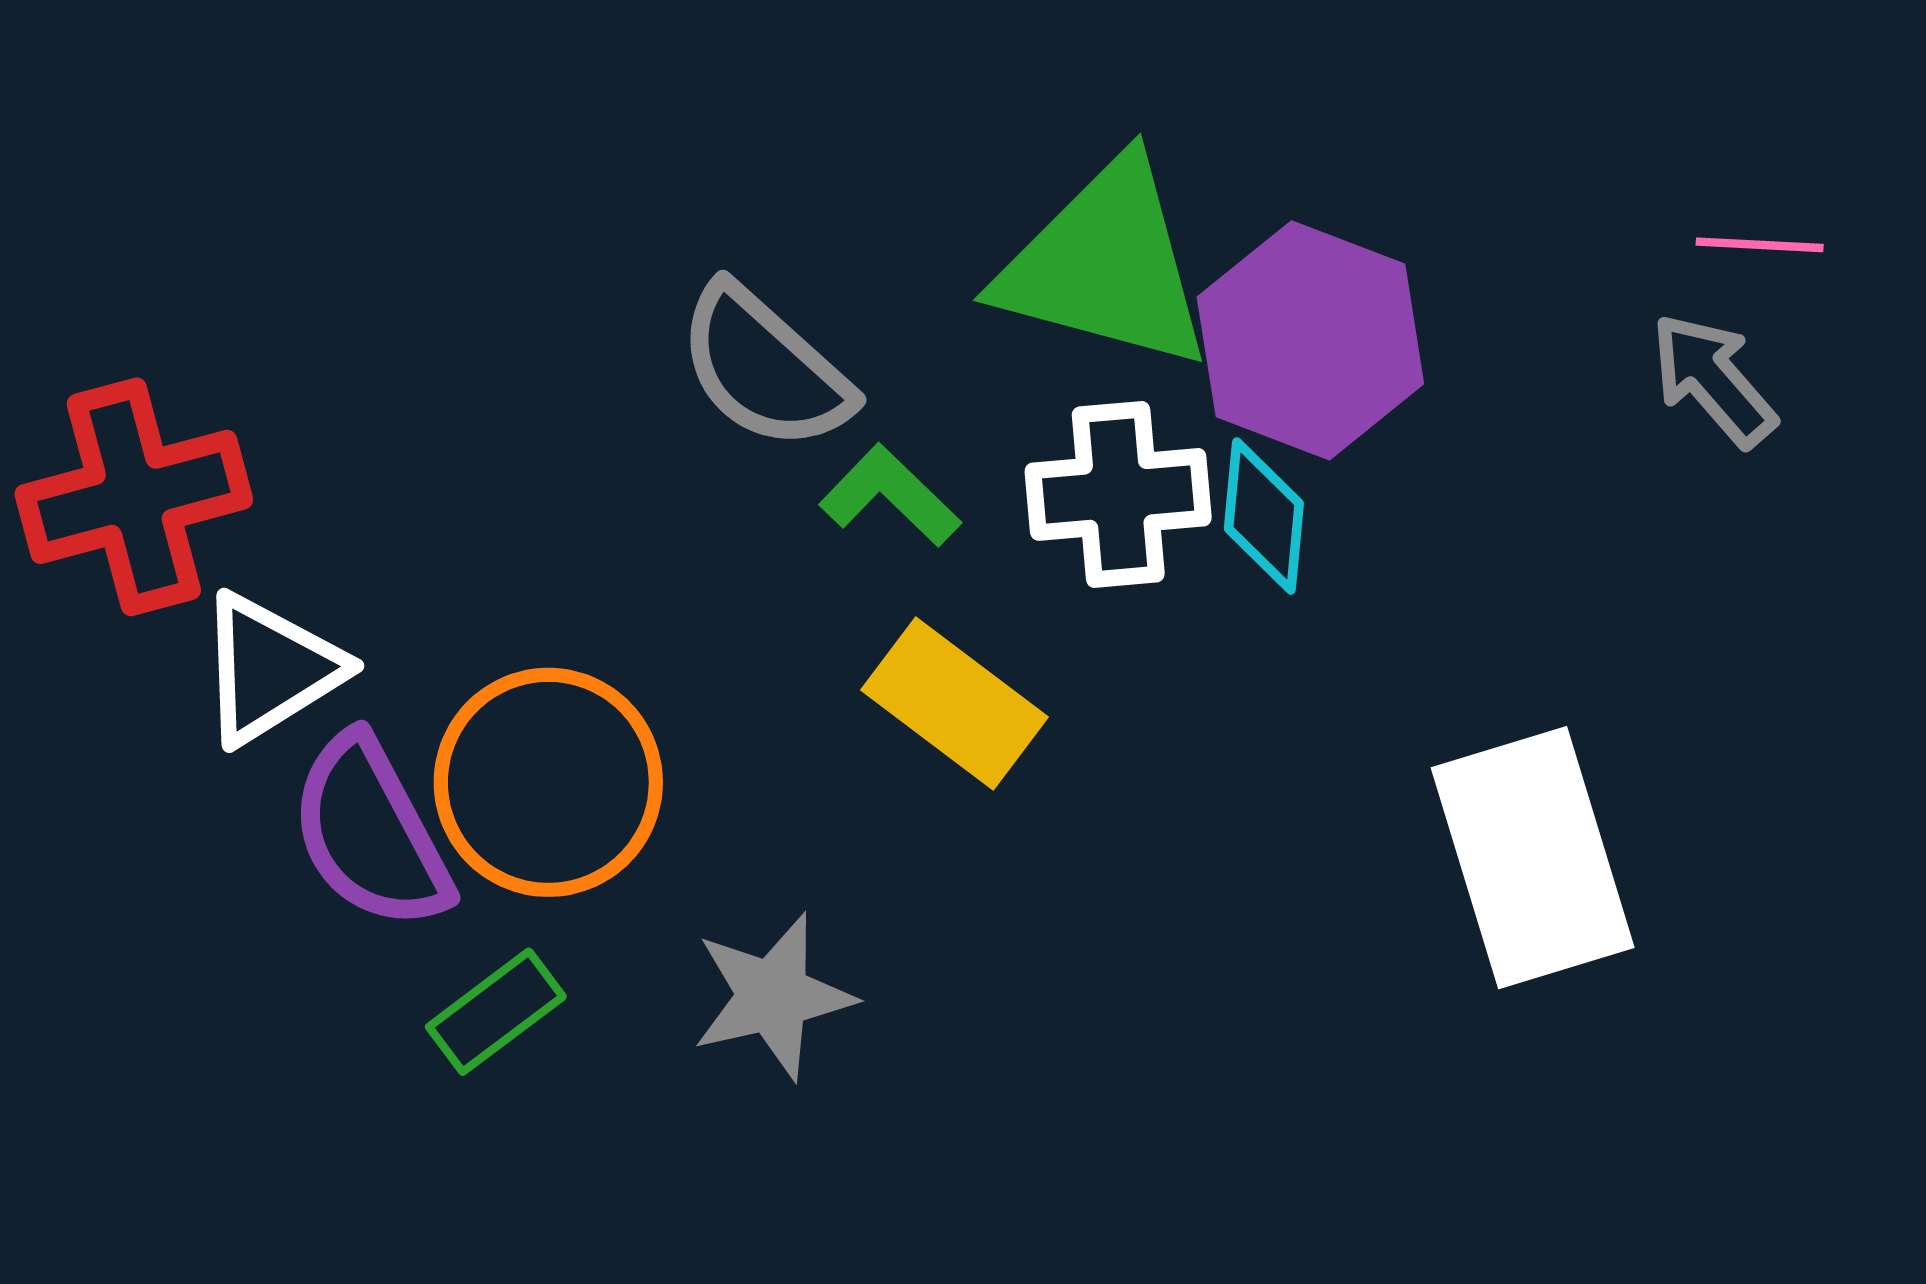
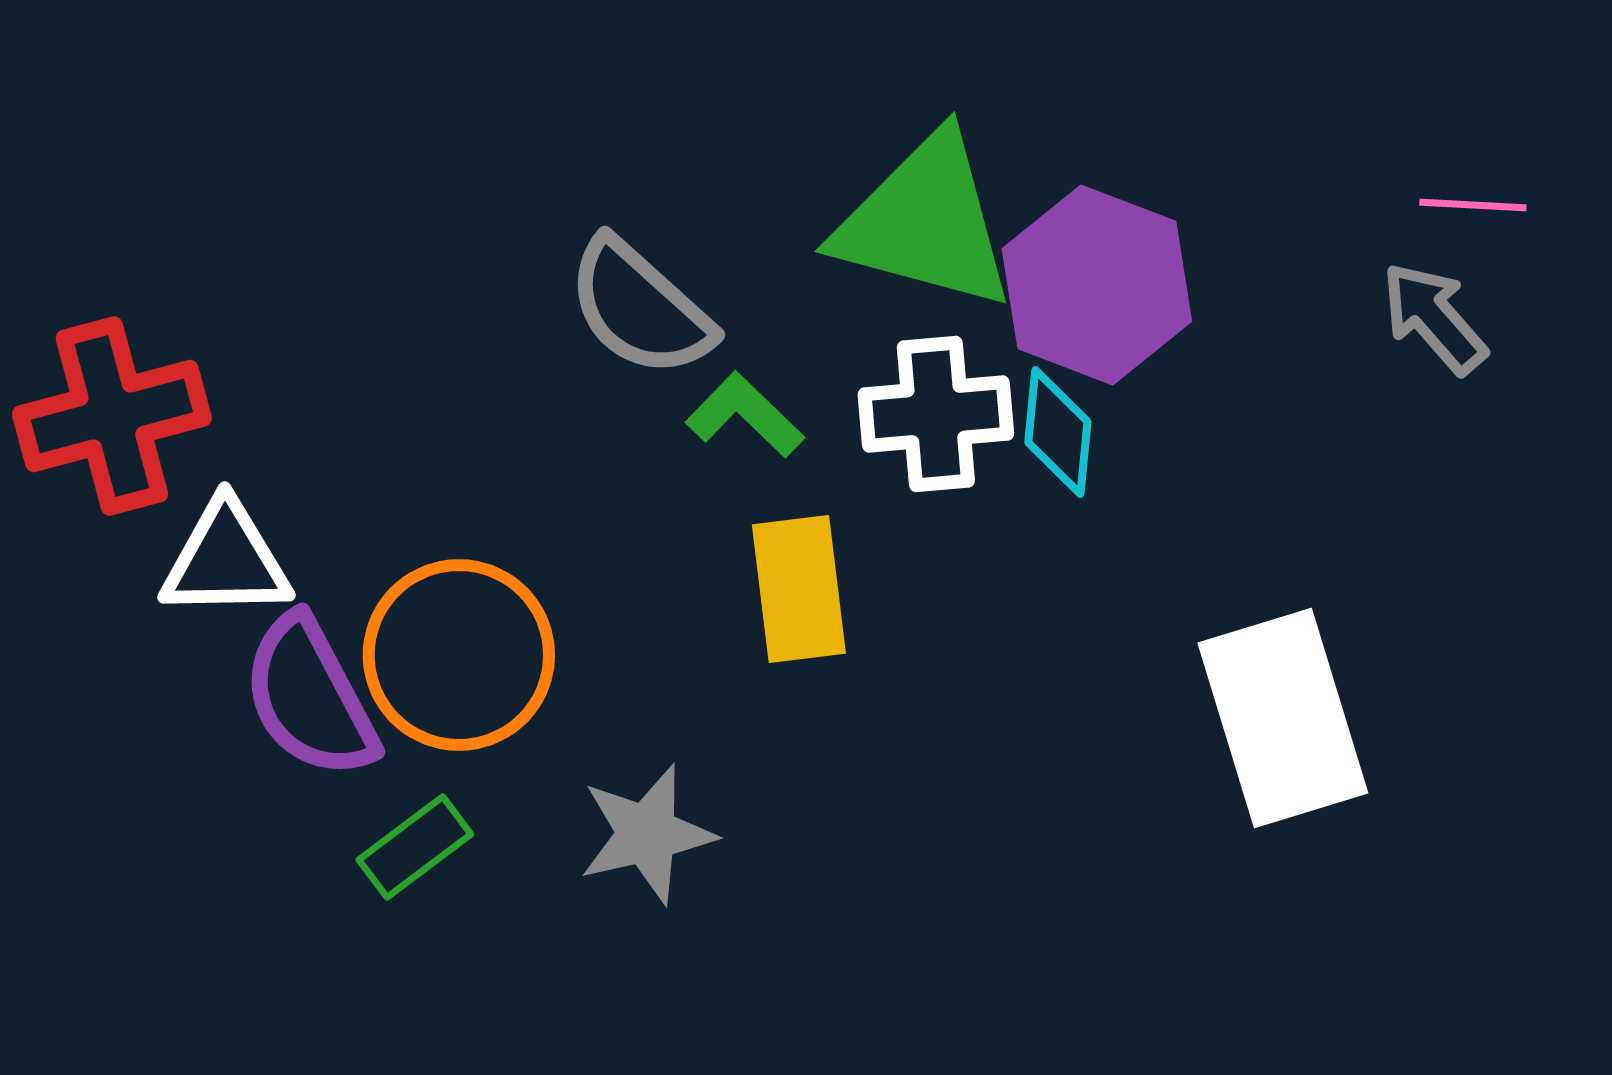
white triangle: (270, 669) -> (226, 560), turned 31
yellow rectangle: (954, 704) -> (799, 589), turned 46

